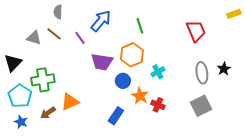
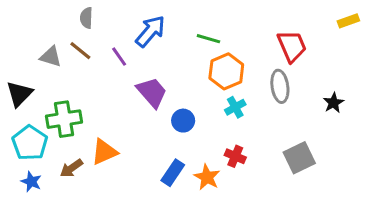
green line: (140, 26) -> (208, 39), turned -56
orange hexagon: (132, 55) -> (226, 71), moved
purple trapezoid: (102, 62) -> (152, 92), turned -140
gray ellipse: (202, 73) -> (280, 86), moved
orange star: (140, 96) -> (207, 177), moved

